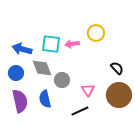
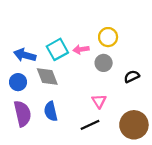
cyan square: (51, 44) -> (57, 49), turned -36
black semicircle: (117, 68) -> (132, 76), turned -72
gray circle: (62, 80) -> (104, 63), moved
brown circle: (119, 95) -> (134, 125), moved

